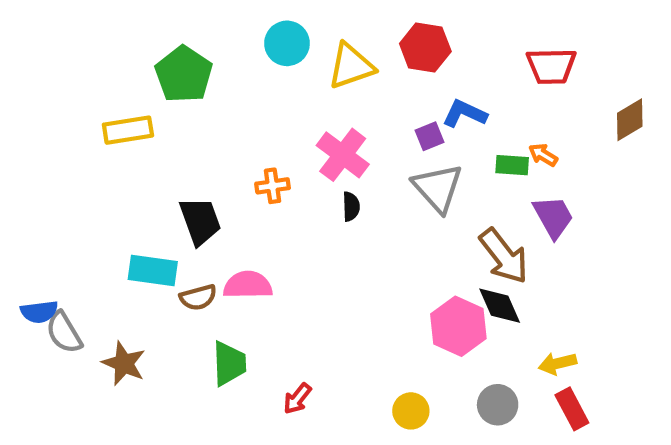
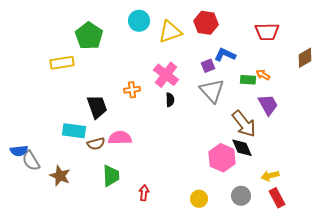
red arrow: (297, 399) -> (144, 193), turned 147

